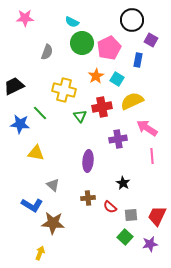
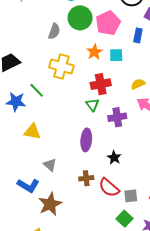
gray semicircle: (47, 52) -> (54, 31), moved
cyan square: (117, 79) -> (116, 55), turned -32
yellow semicircle: (132, 101) -> (138, 84), moved, size x0.6
green triangle: (80, 116) -> (92, 105), moved
black star: (123, 183) -> (114, 158), moved
red semicircle: (110, 207) -> (109, 188), size x1.5
brown star: (53, 223) -> (50, 204), turned -30

